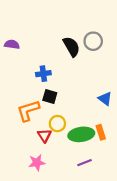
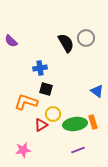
purple semicircle: (12, 44) -> (11, 41), turned -144
orange L-shape: (28, 111) -> (26, 102), turned 35
red triangle: (44, 135) -> (41, 125), turned 32
pink star: (37, 163) -> (23, 150), moved

